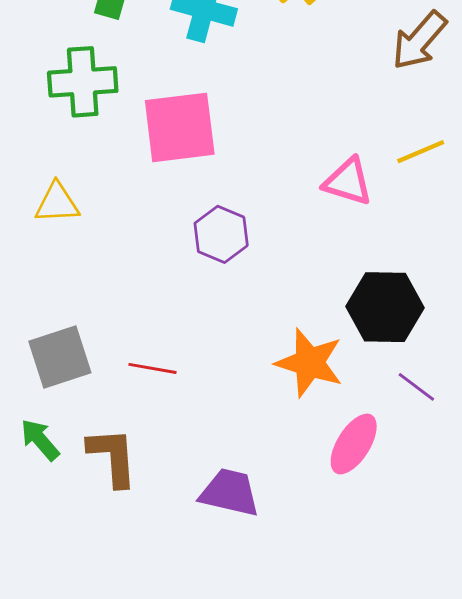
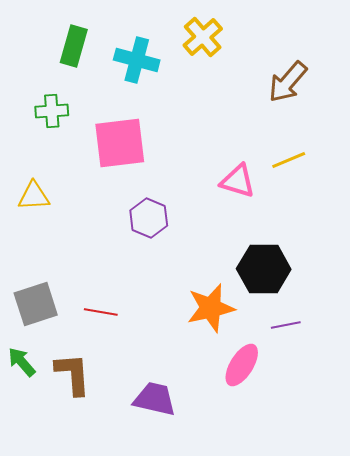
green cross: (83, 82) -> (52, 111), size x0.7
orange star: (309, 363) -> (211, 308), turned -30
purple line: (416, 387) -> (286, 325), turned -48

